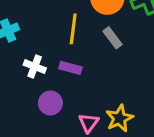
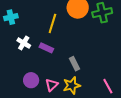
gray rectangle: (112, 38) -> (75, 64), moved
purple circle: (50, 103) -> (31, 80), moved

